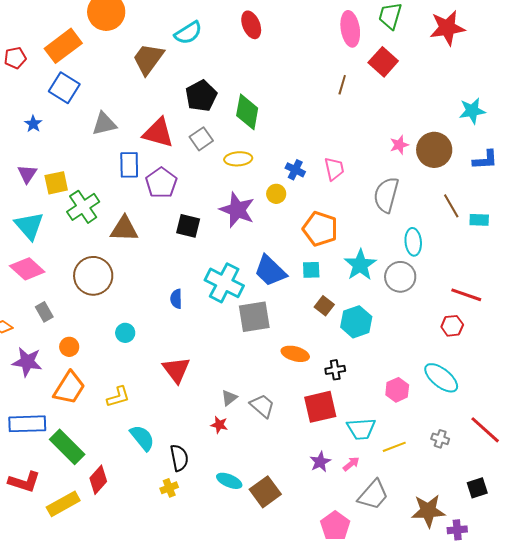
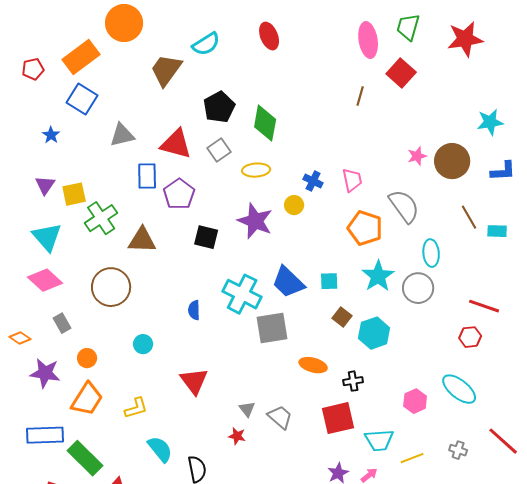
gray semicircle: (386, 195) -> (404, 206), turned 129
orange pentagon: (320, 229) -> (365, 228), moved
gray triangle: (229, 398) -> (247, 409), turned -30

